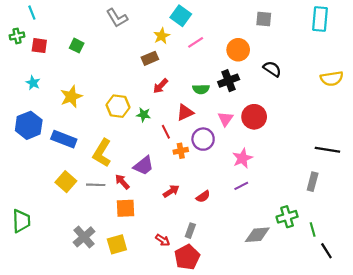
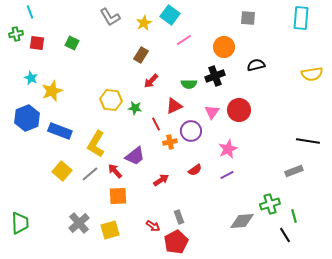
yellow star: (162, 36) -> (144, 23), moved
brown rectangle: (150, 58) -> (141, 55), turned -35
black semicircle: (272, 69) -> (256, 65), turned -48
yellow star: (71, 97) -> (52, 91), moved
gray rectangle: (313, 182) -> (294, 171), turned 54
gray line: (96, 185) -> (90, 174), turned -42
red semicircle: (203, 197) -> (195, 170), moved
green trapezoid: (21, 221) -> (20, 223), moved
gray rectangle: (190, 231) -> (179, 217), turned -40
black line: (326, 251) -> (285, 235), moved

